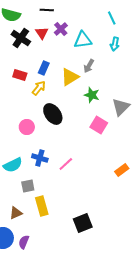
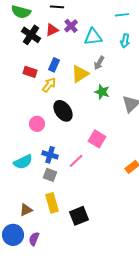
cyan line: (112, 18) -> (122, 15), turned -72
red triangle: (42, 33) -> (52, 30), turned 40
pink square: (99, 125) -> (97, 139), moved
gray square: (28, 186) -> (50, 175), moved, turned 32
black square: (83, 223) -> (79, 216), moved

